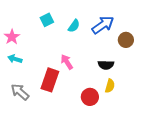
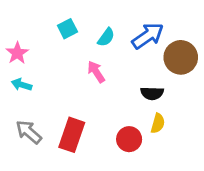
brown circle: (126, 40) -> (181, 57), size x1.5
pink arrow: (67, 62) -> (96, 72), moved
red rectangle: (50, 80) -> (72, 135), moved

